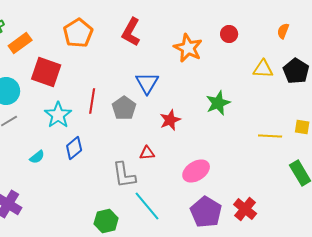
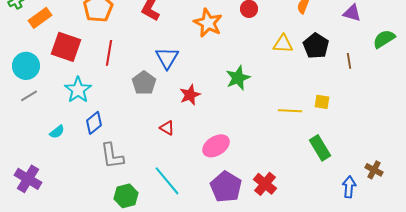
red line: (92, 101) -> (109, 53), moved
red triangle: (147, 153) -> (167, 128), turned 35
gray L-shape: (124, 175) -> (112, 156), moved

